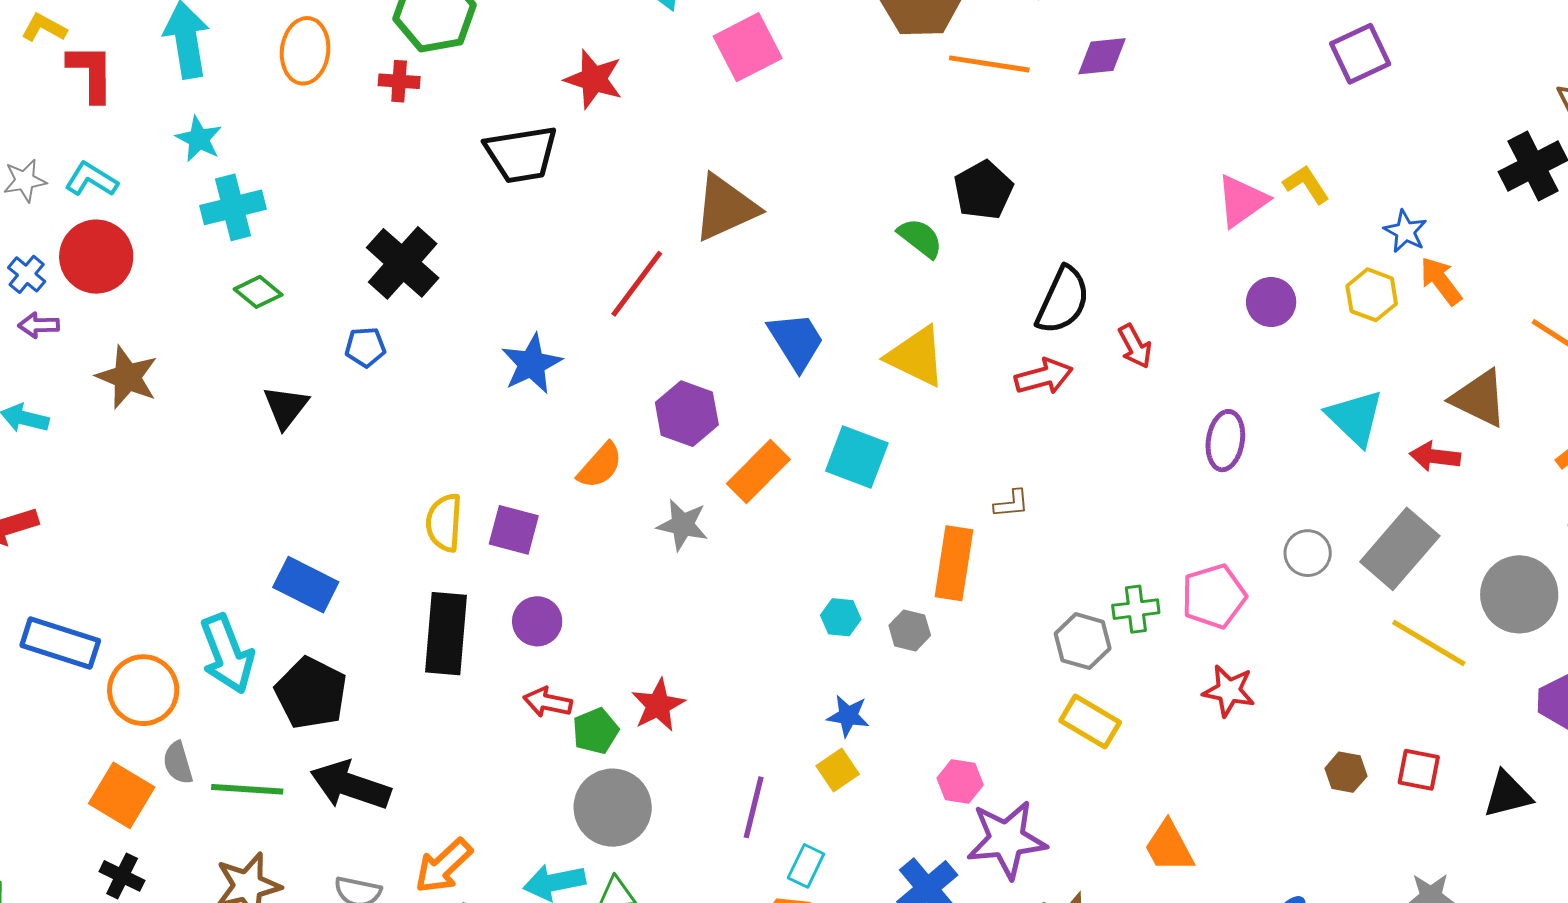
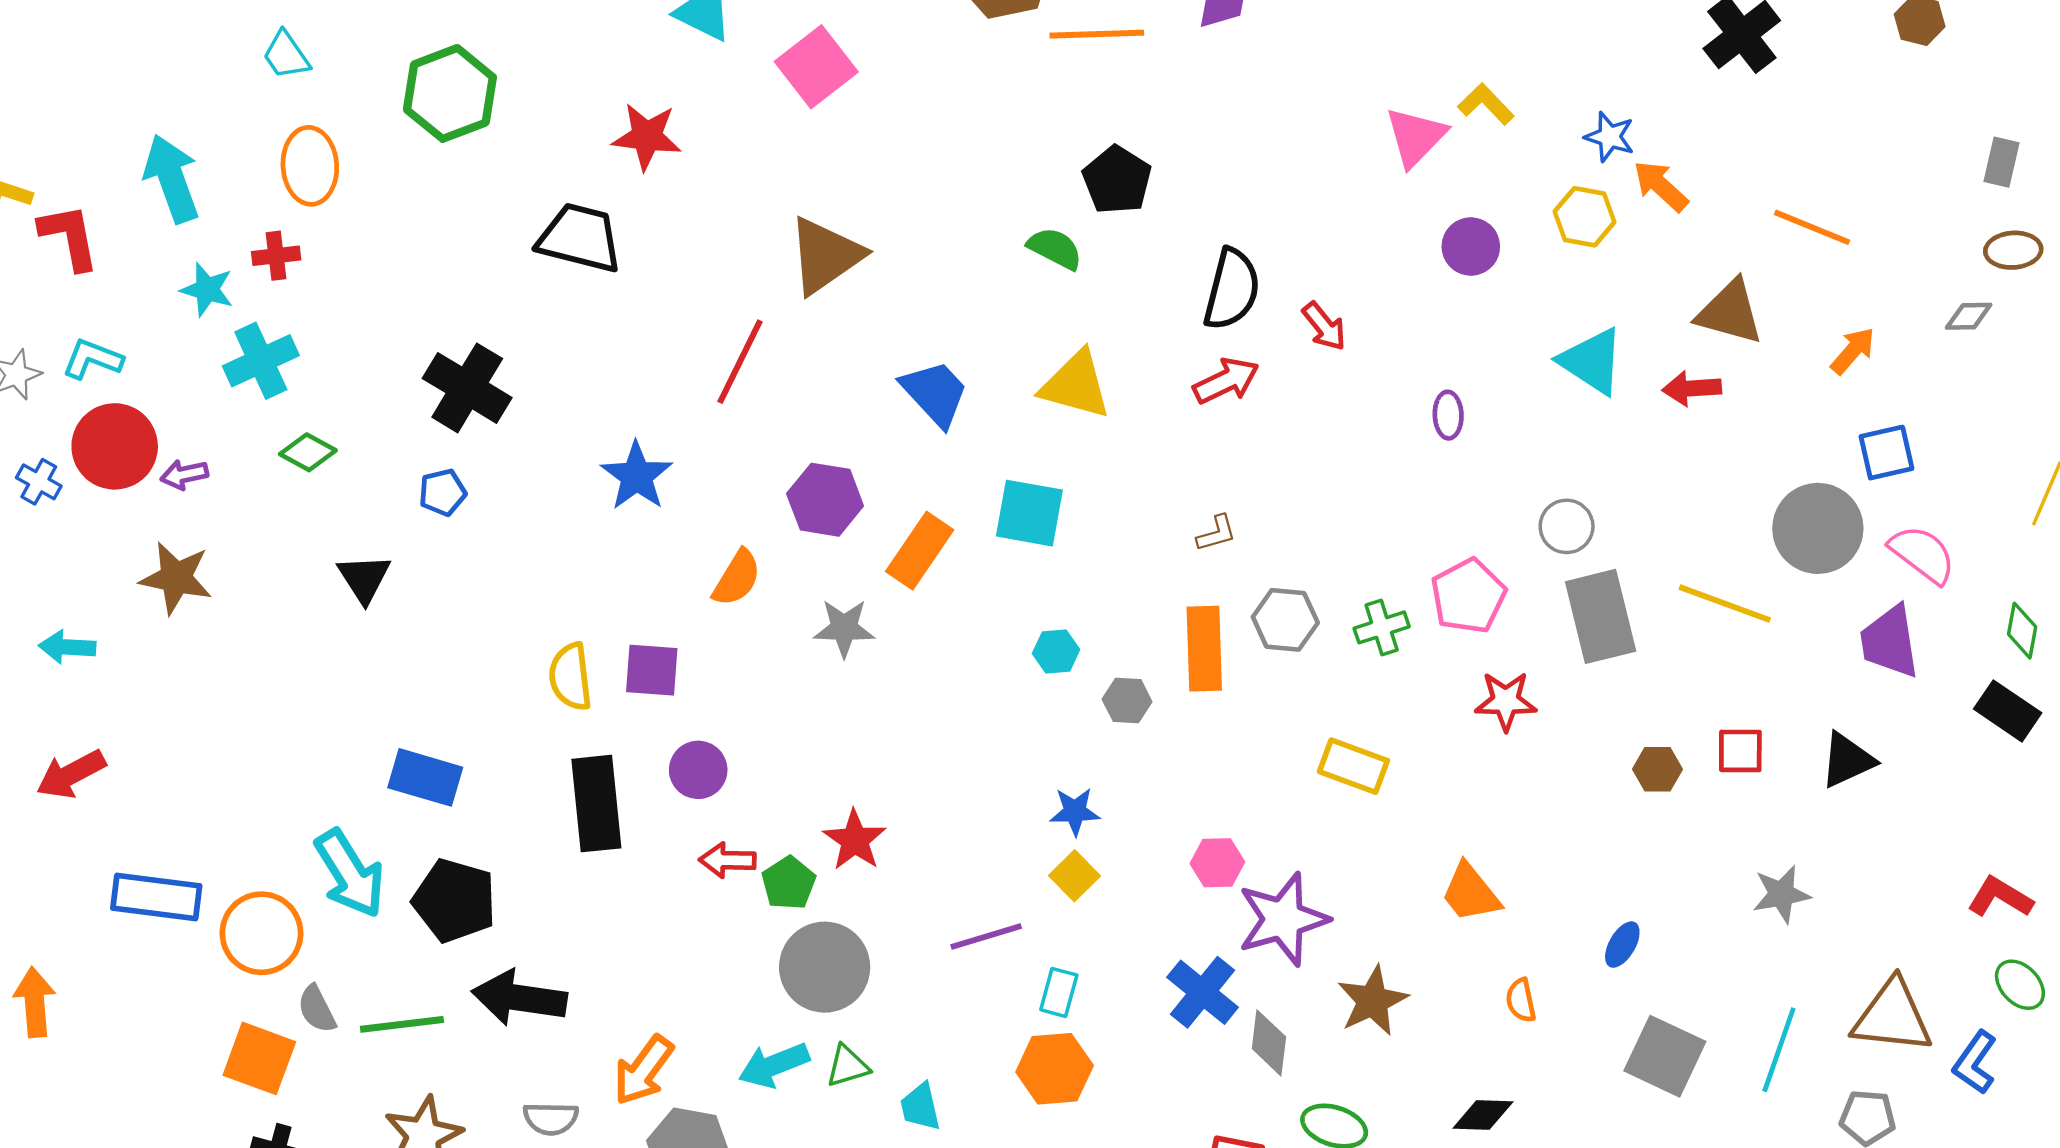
red cross: (399, 81) -> (276, 256), moved
black trapezoid: (521, 154) -> (580, 238), turned -146
purple arrow: (39, 325) -> (184, 474), moved
purple ellipse: (1225, 441) -> (1448, 415), size x0.7
gray rectangle: (1400, 549) -> (1601, 616), moved, turned -44
orange rectangle: (954, 563) -> (1204, 649), moved
cyan hexagon: (841, 617) -> (1056, 651), moved
gray hexagon: (1083, 641) -> (1285, 620), moved
purple line: (754, 807) -> (986, 937), turned 70

